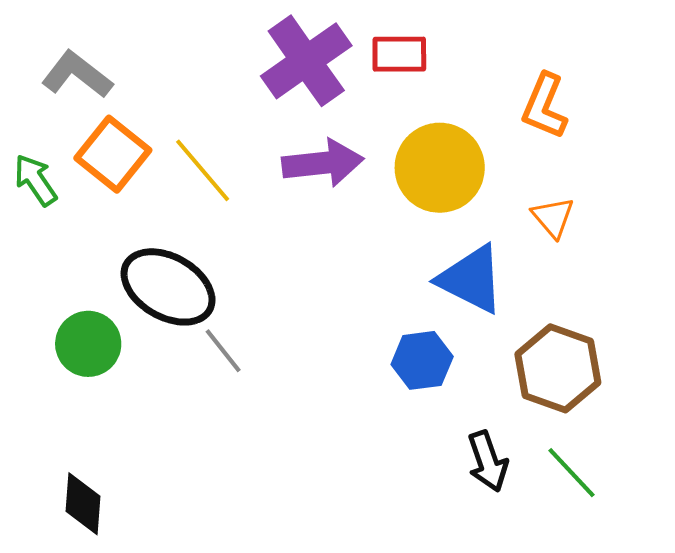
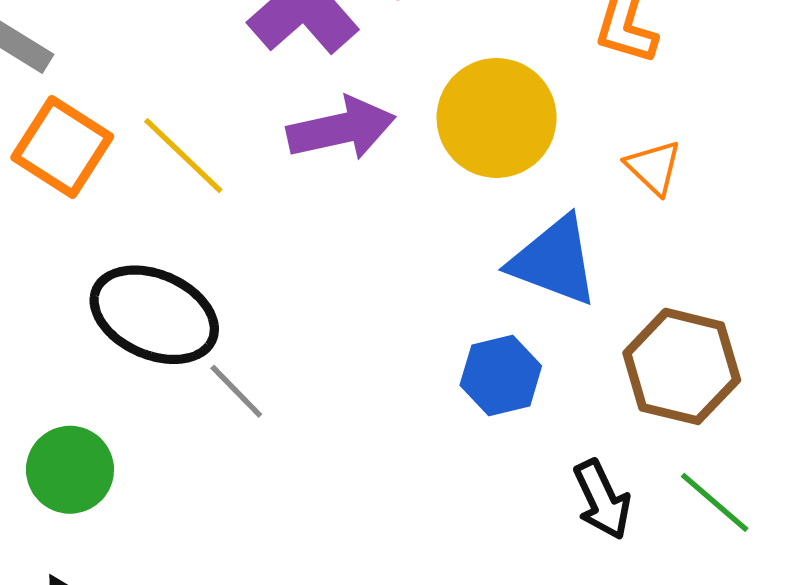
green circle: (88, 344) -> (70, 470), moved

